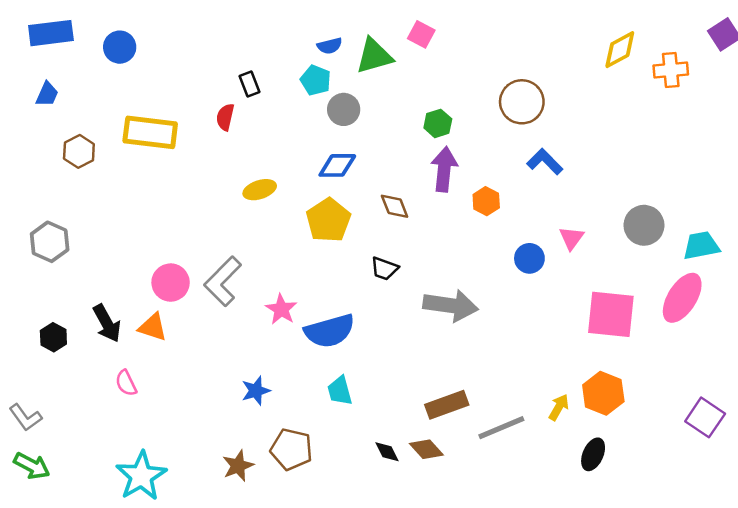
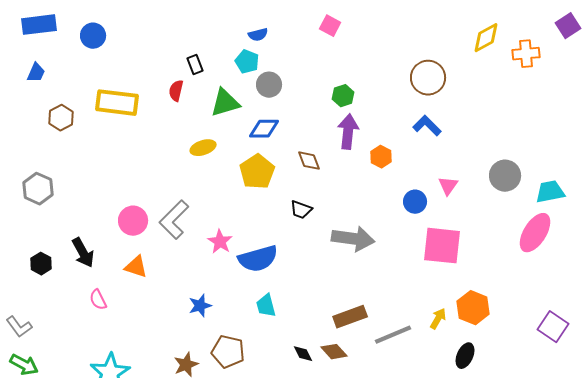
green triangle: (374, 56) -> (225, 103), moved
brown circle: (522, 102) -> (428, 78), moved
pink square: (611, 314) -> (442, 246), moved
orange triangle: (153, 327) -> (136, 267), moved

